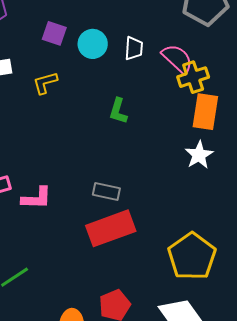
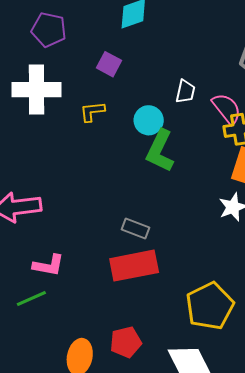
cyan circle: (93, 44) -> (149, 120), moved
green L-shape: (118, 111) -> (160, 151), size x1.6
pink L-shape: (37, 198) -> (48, 265), moved

